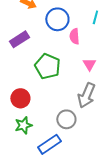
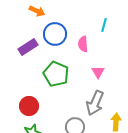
blue circle: (57, 19) -> (55, 34), moved

